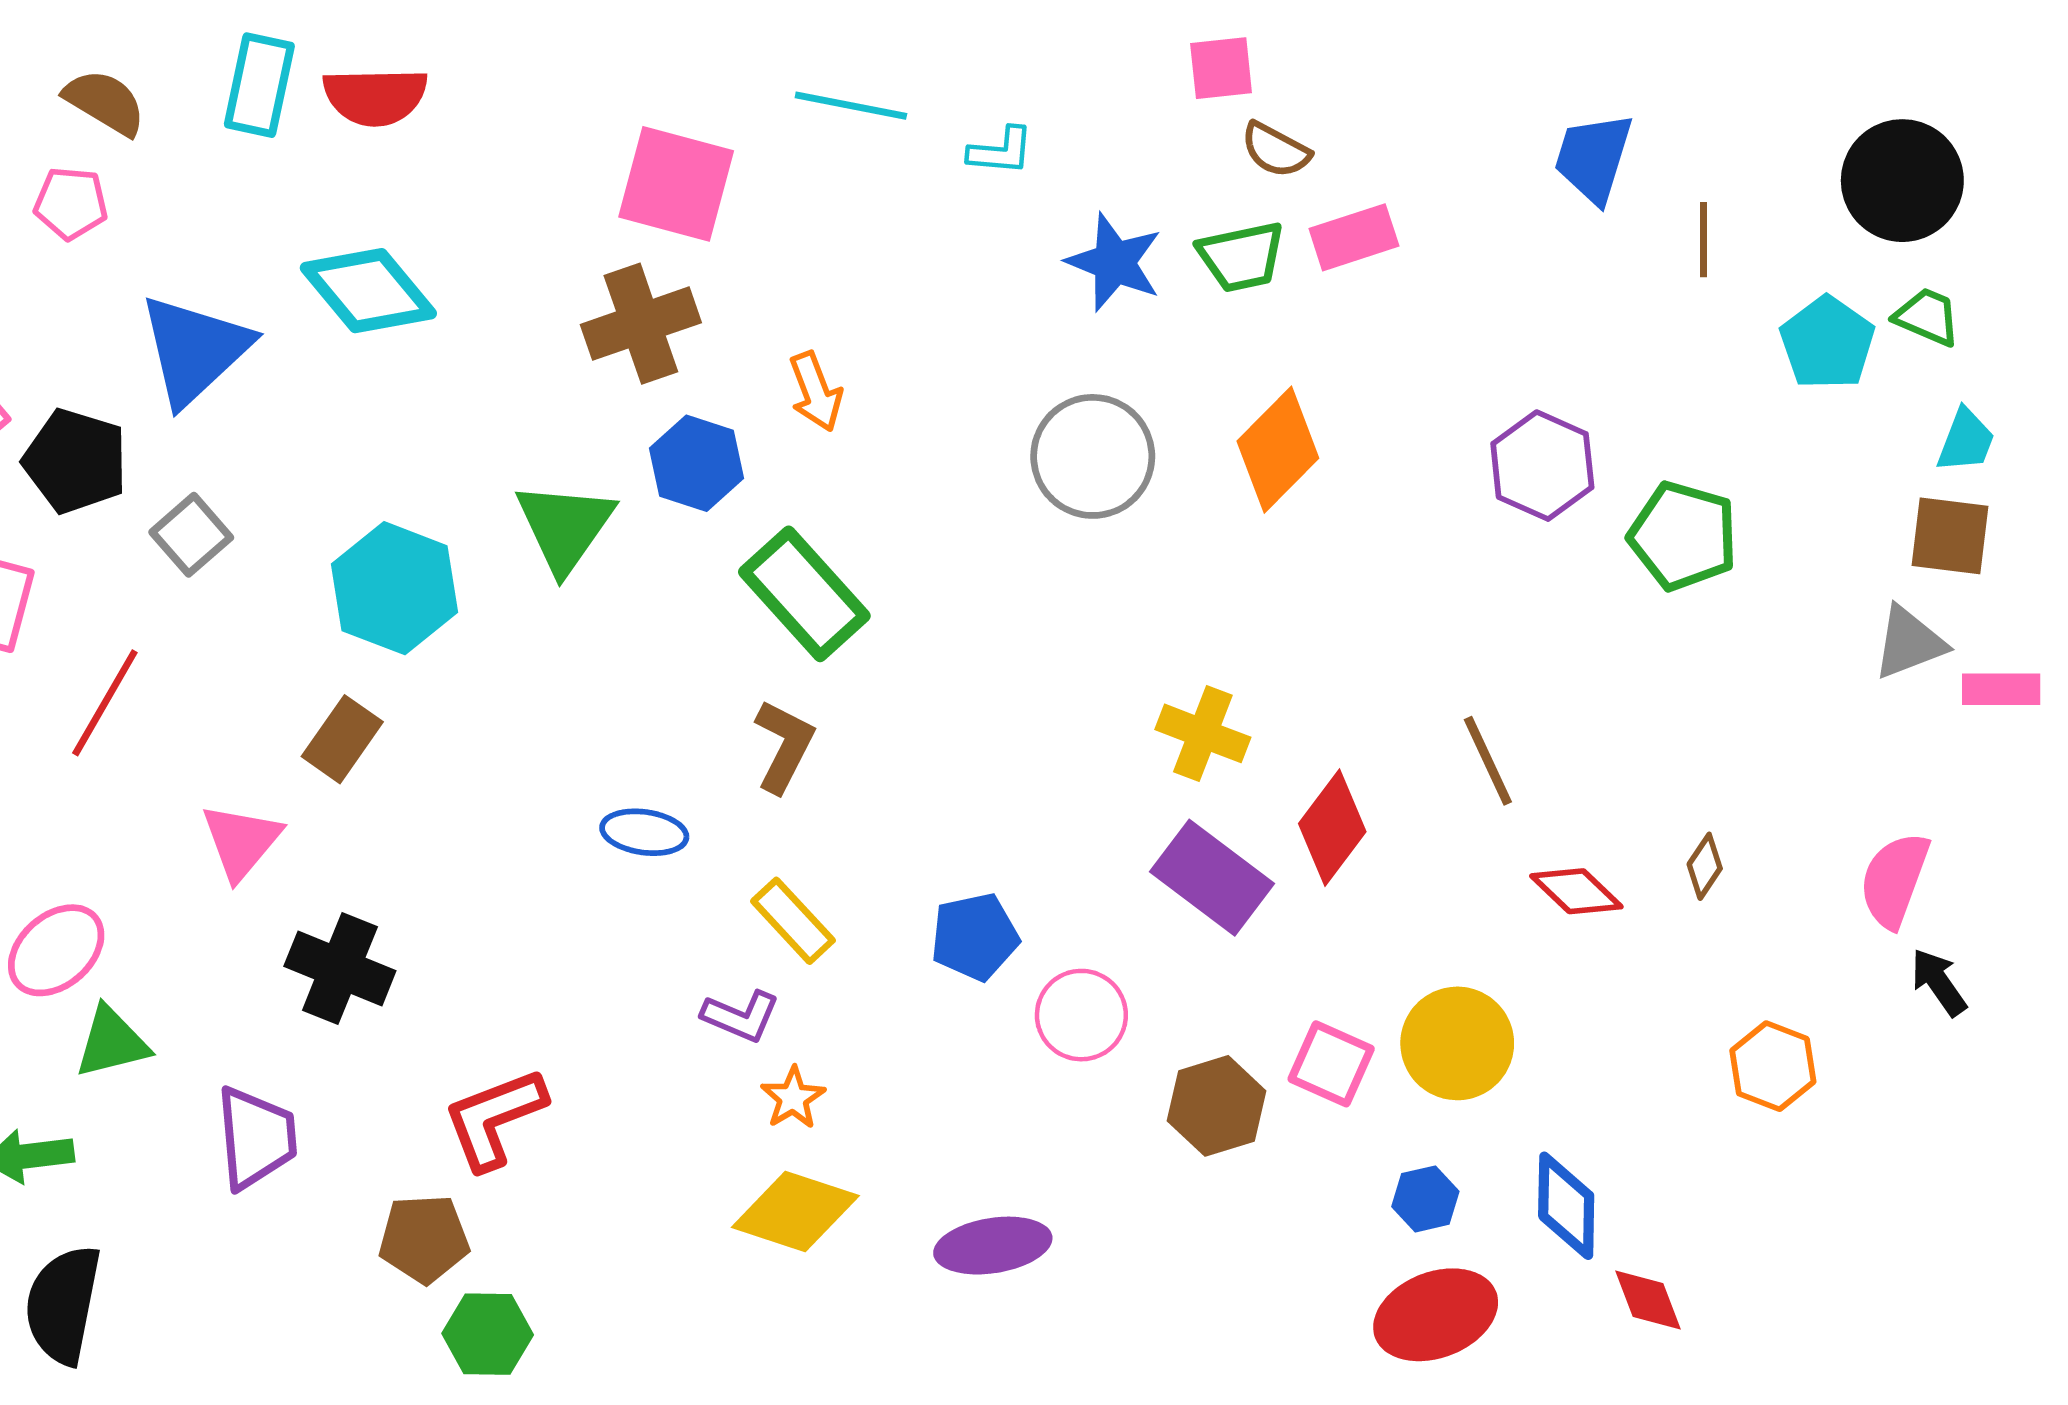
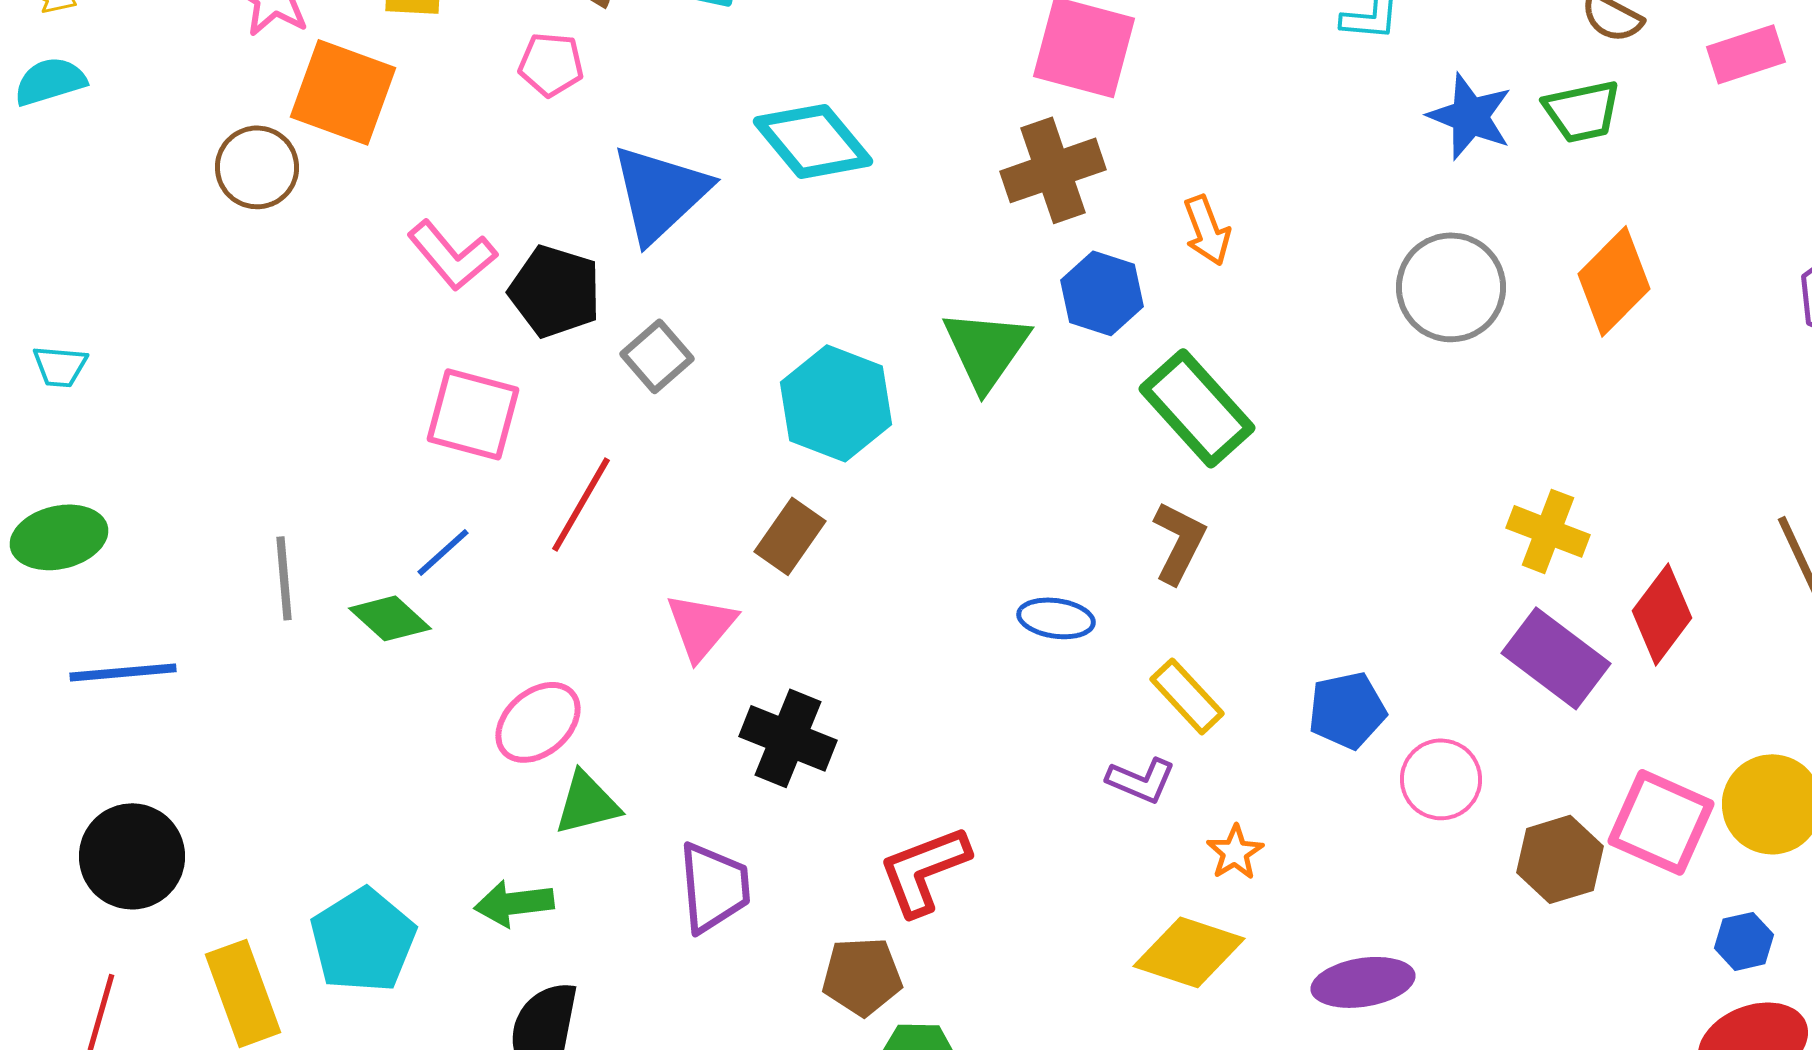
pink rectangle: (1354, 237) -> (1746, 54), moved
pink square: (1331, 1064) -> (1661, 822), size x1.4
orange star: (793, 1098) -> (1235, 852), moved

